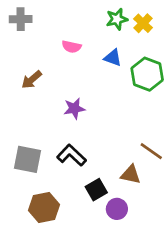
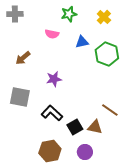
green star: (117, 19) -> (69, 14), moved
blue triangle: (113, 58) -> (82, 42), turned -32
gray square: (28, 159) -> (20, 97), moved
black square: (96, 190) -> (75, 127), moved
brown hexagon: (44, 208) -> (50, 151), moved

